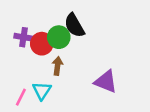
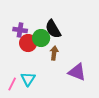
purple cross: (23, 37) -> (20, 30), moved
brown arrow: (57, 66) -> (54, 53), moved

